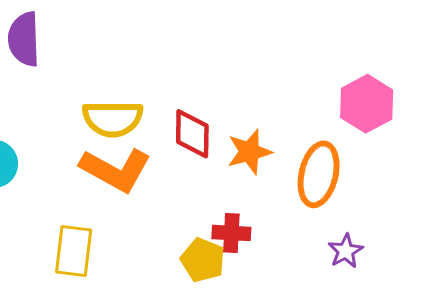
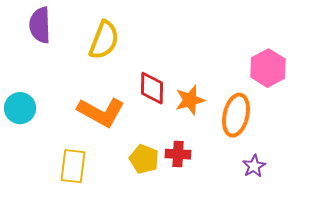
yellow semicircle: (113, 119) -> (104, 40), moved, turned -69
yellow pentagon: (203, 260) -> (144, 159), moved

